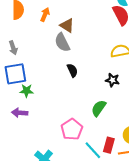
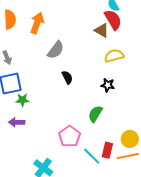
orange arrow: (45, 15) -> (37, 23), size x1.5
brown triangle: (67, 25) -> (102, 30), moved
gray semicircle: (62, 42) -> (56, 50), turned -114

